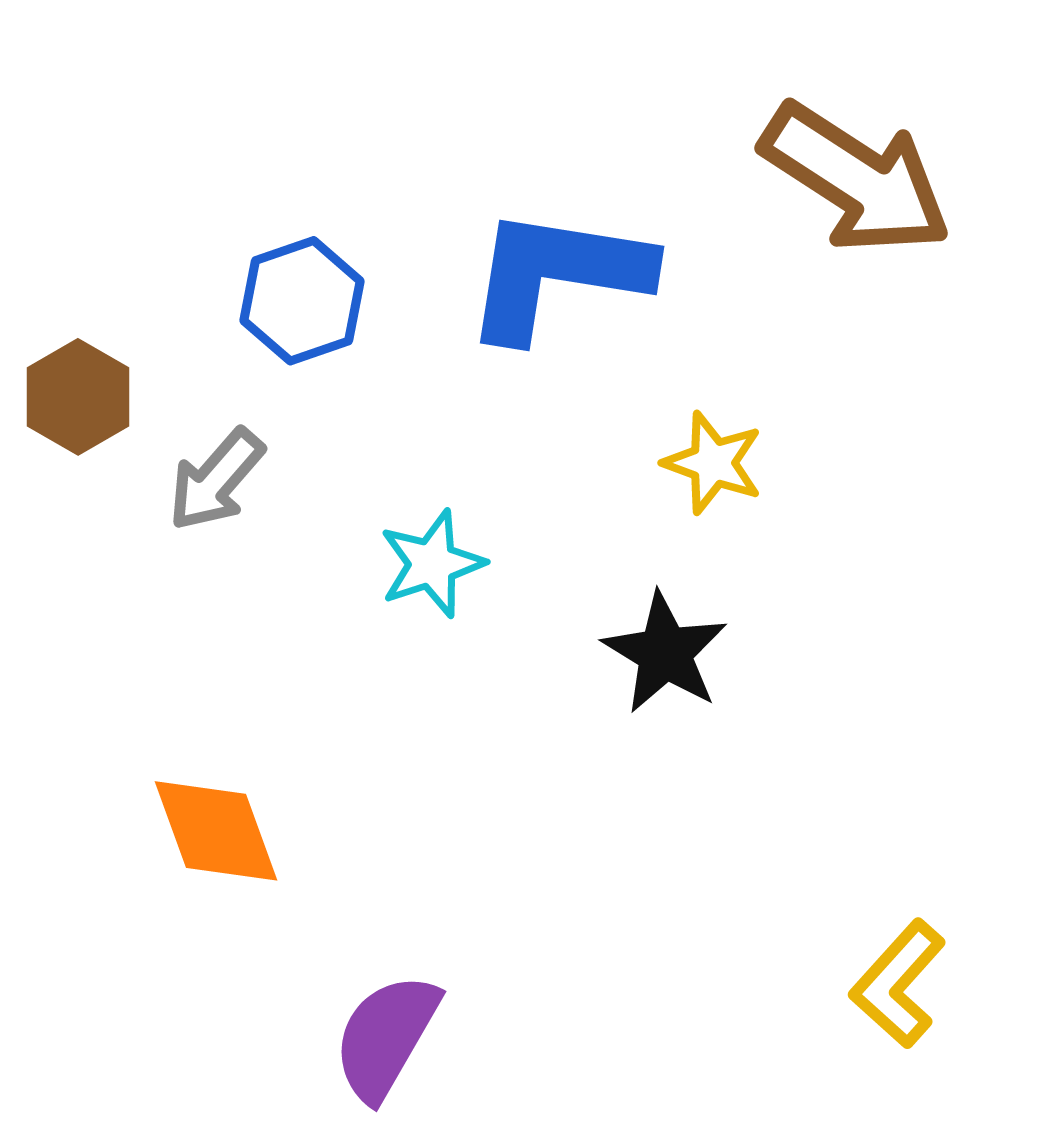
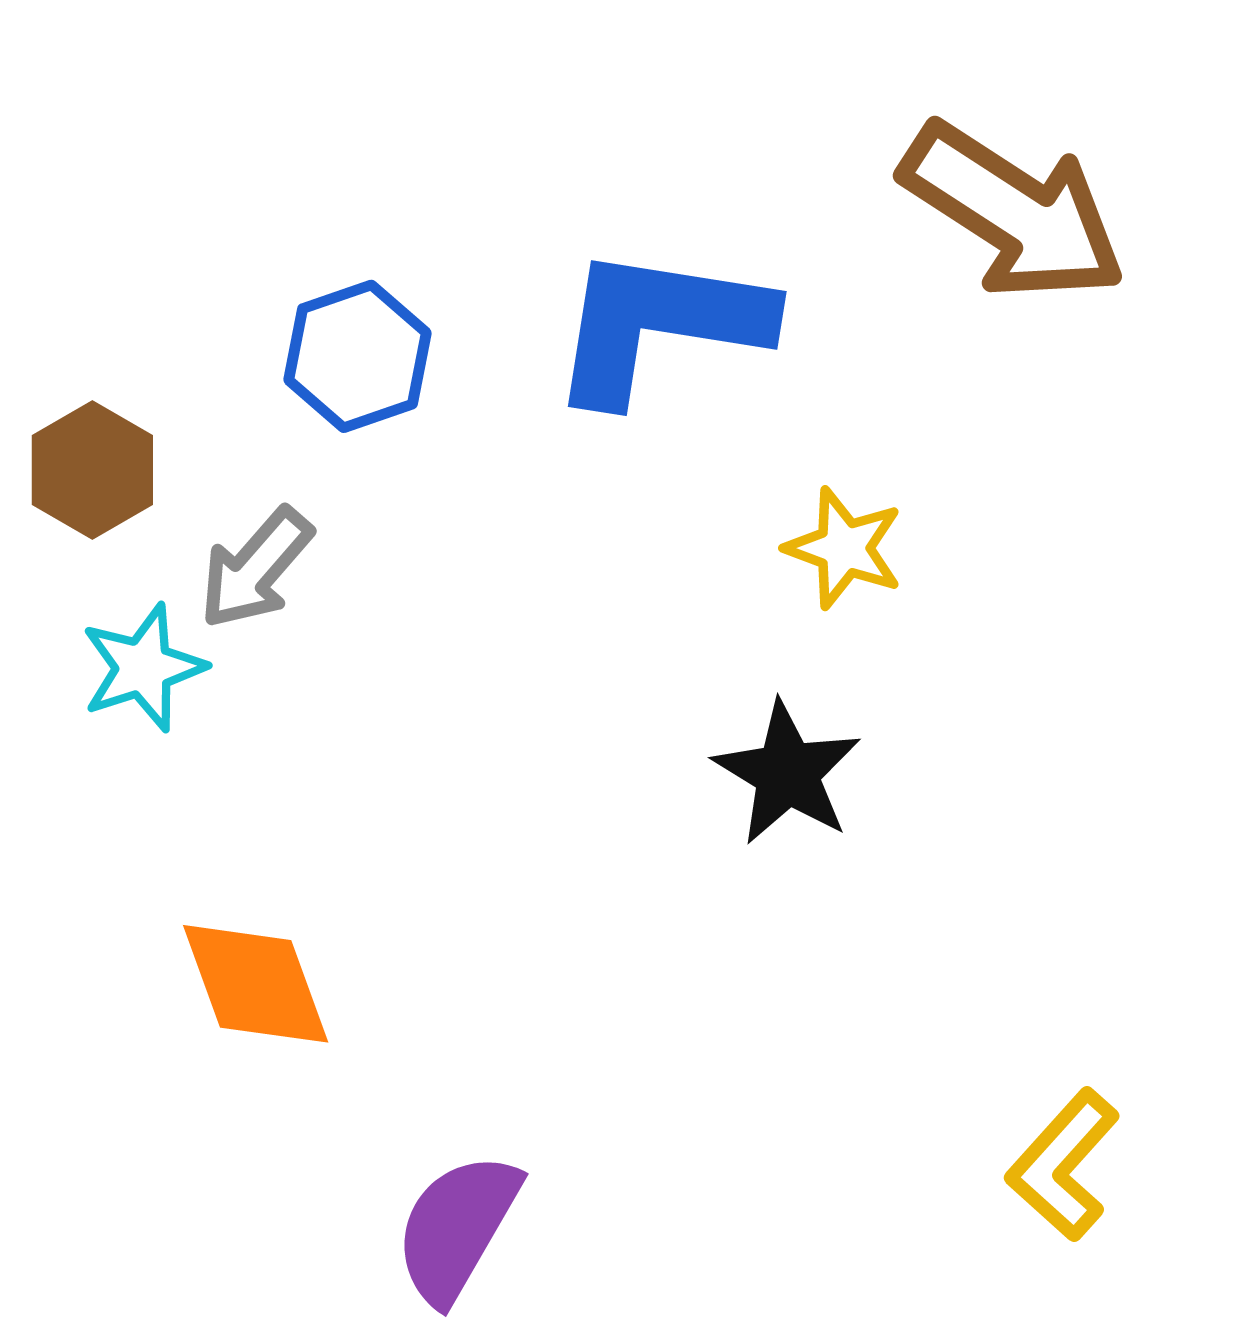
cyan star: (432, 564) -> (143, 668), moved

